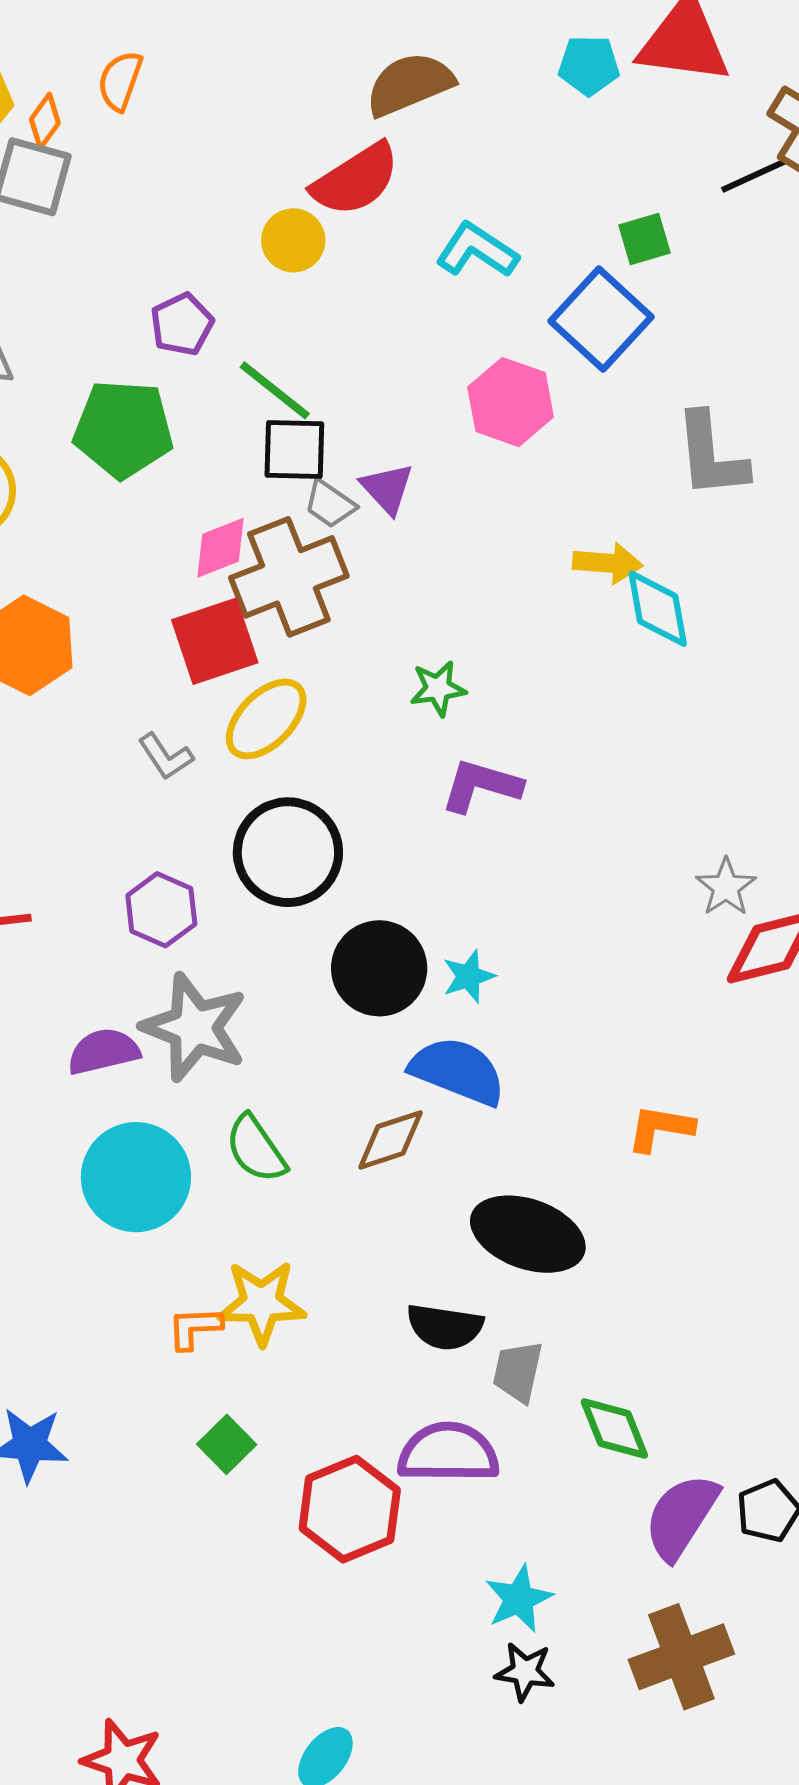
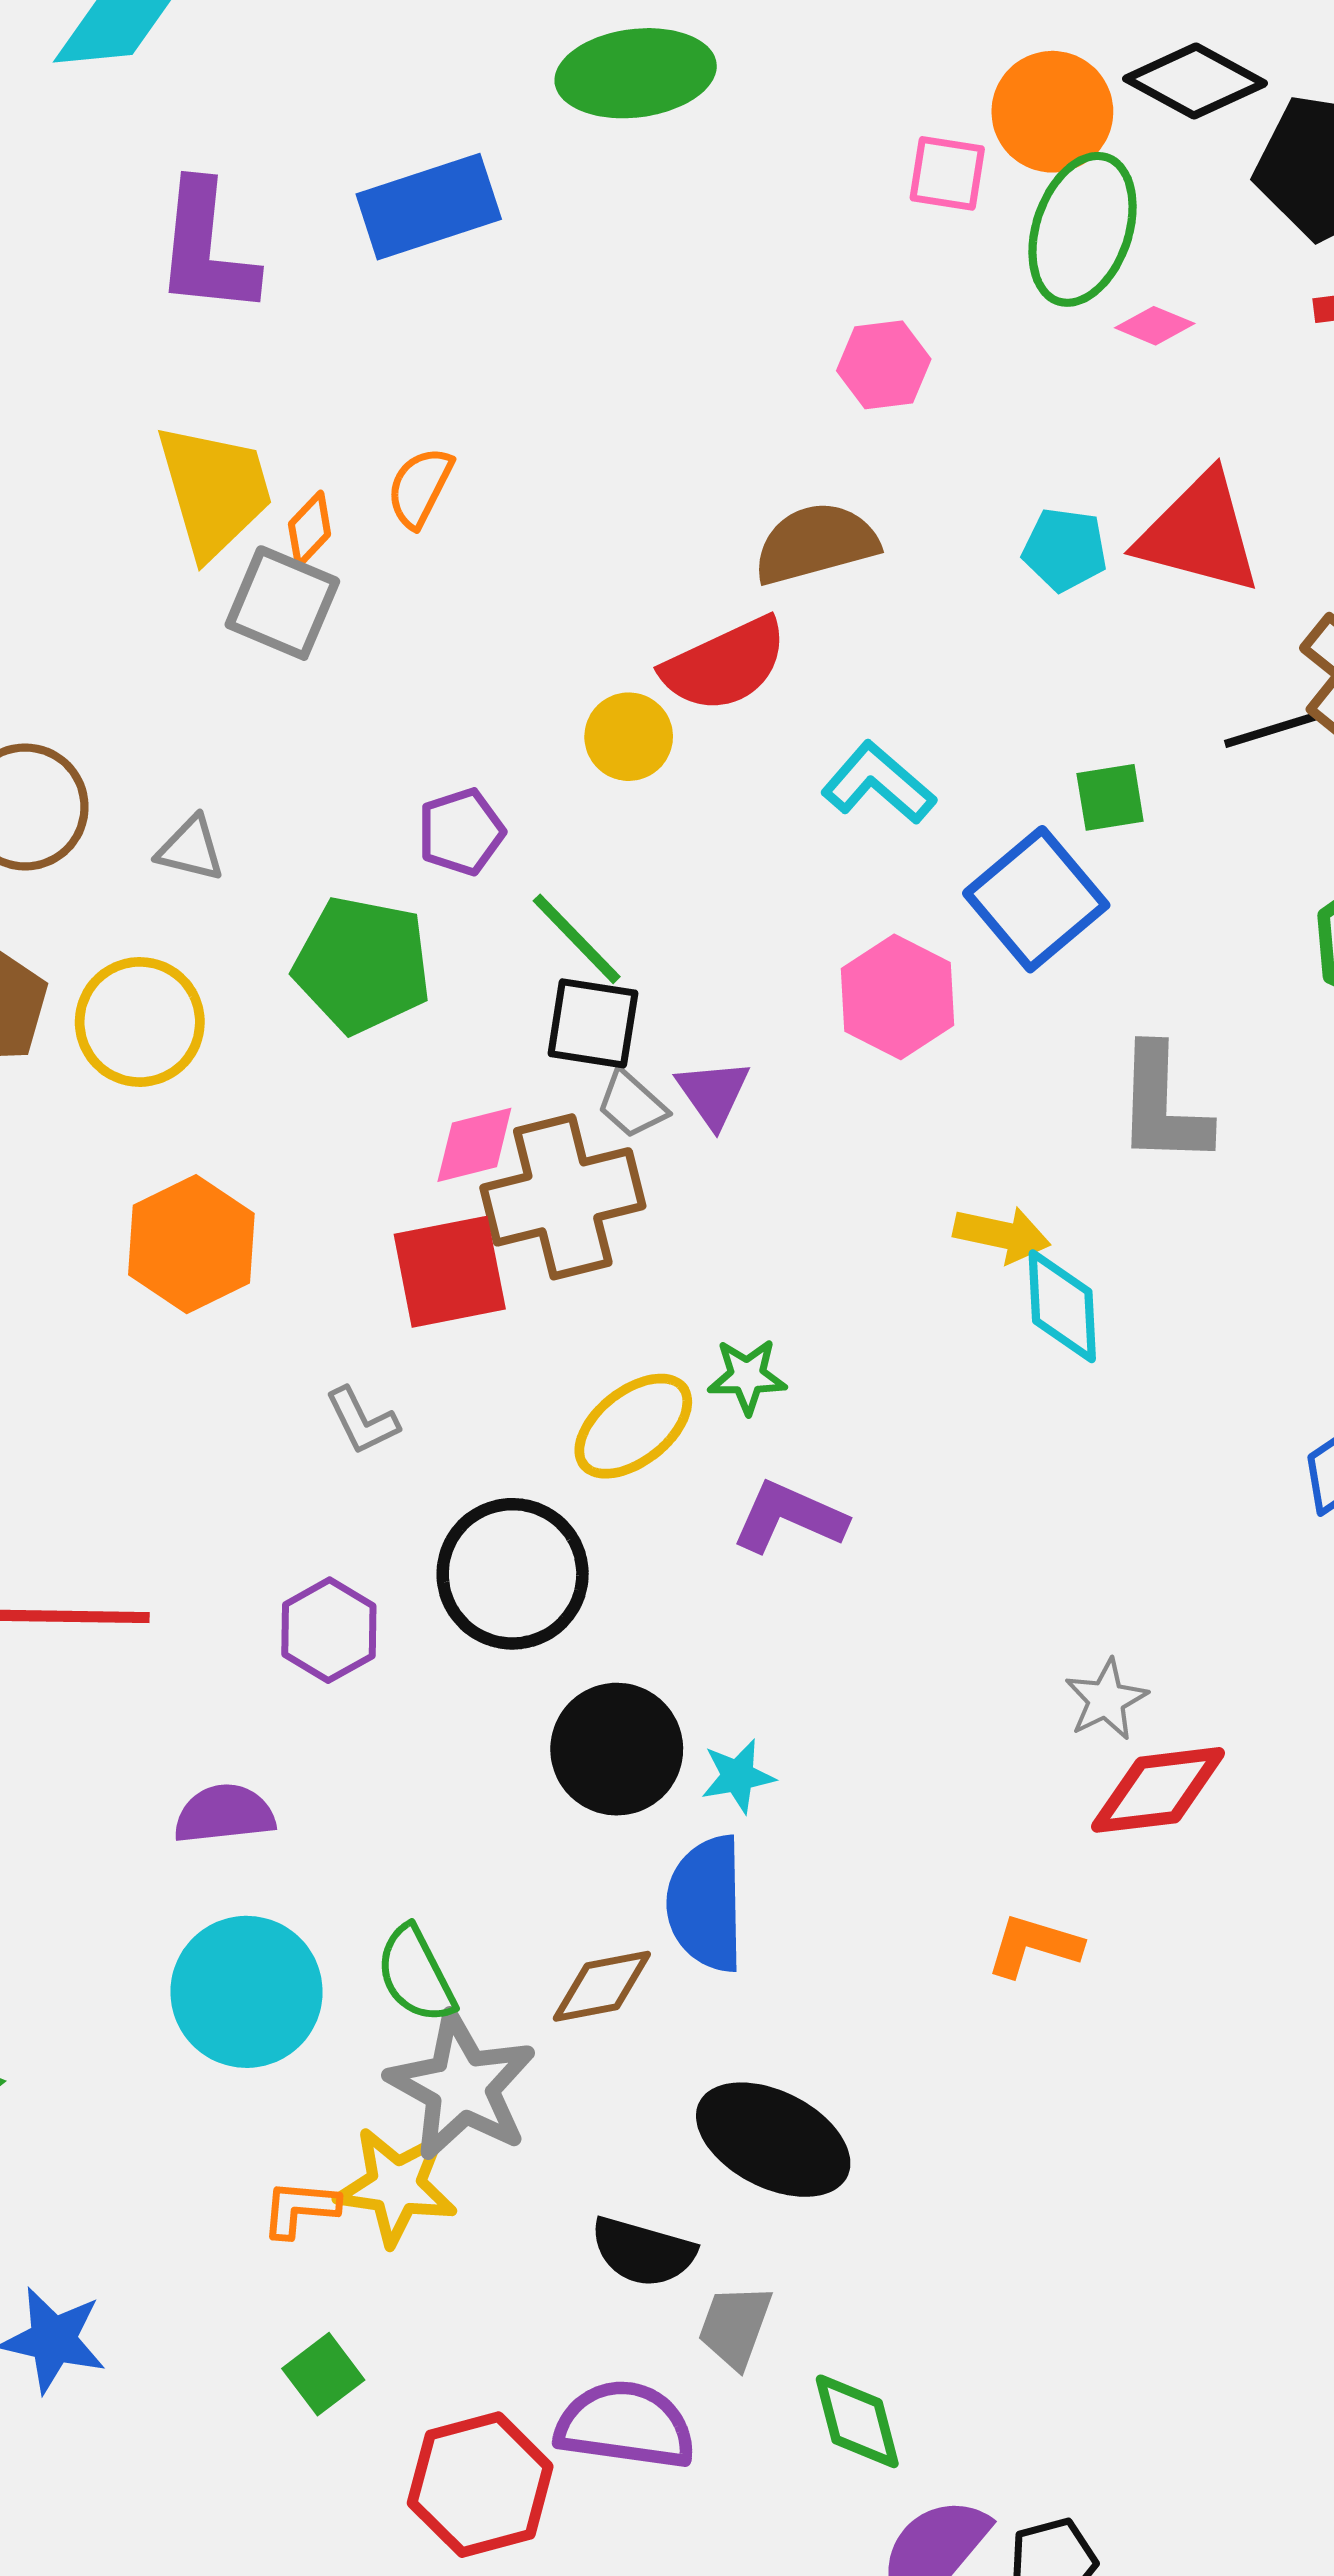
yellow ellipse: (266, 719) -> (633, 1426), moved
gray star: (194, 1027) -> (462, 2087), moved
blue semicircle: (458, 1071) -> (706, 1904), turned -120
orange L-shape: (660, 1128) -> (1034, 1946), moved

